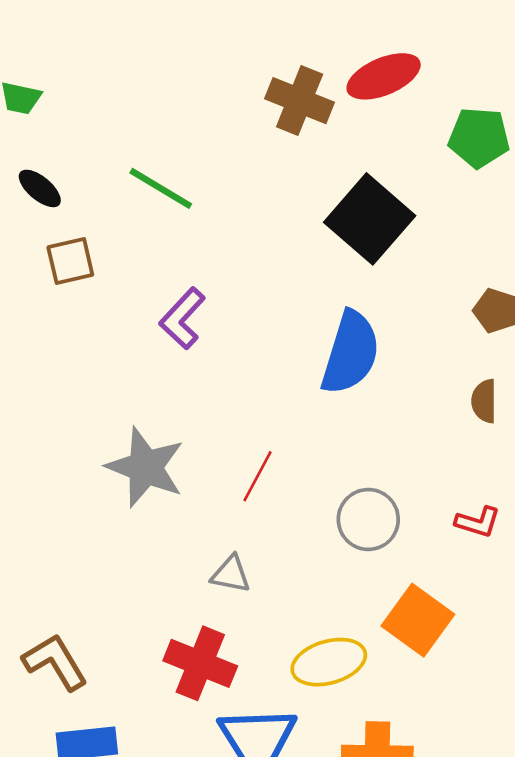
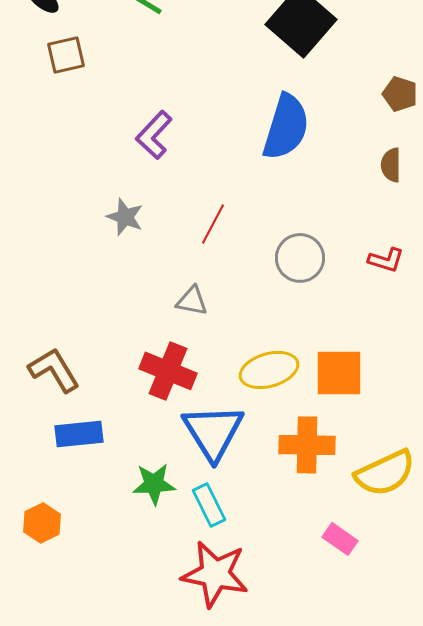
purple L-shape: (182, 318) -> (154, 135), moved
gray star: (145, 467) -> (125, 217), size x0.6
orange square: (418, 620) -> (339, 373), moved, turned -36

